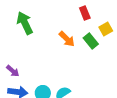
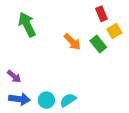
red rectangle: (85, 13) -> (101, 14), moved

